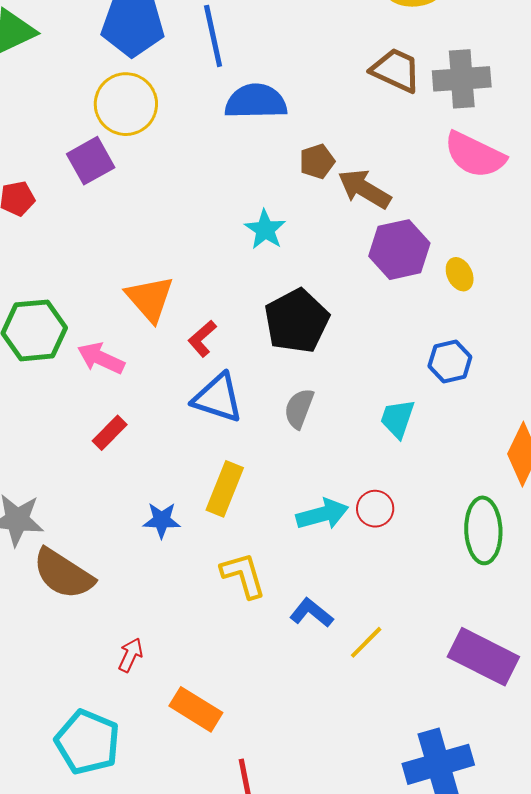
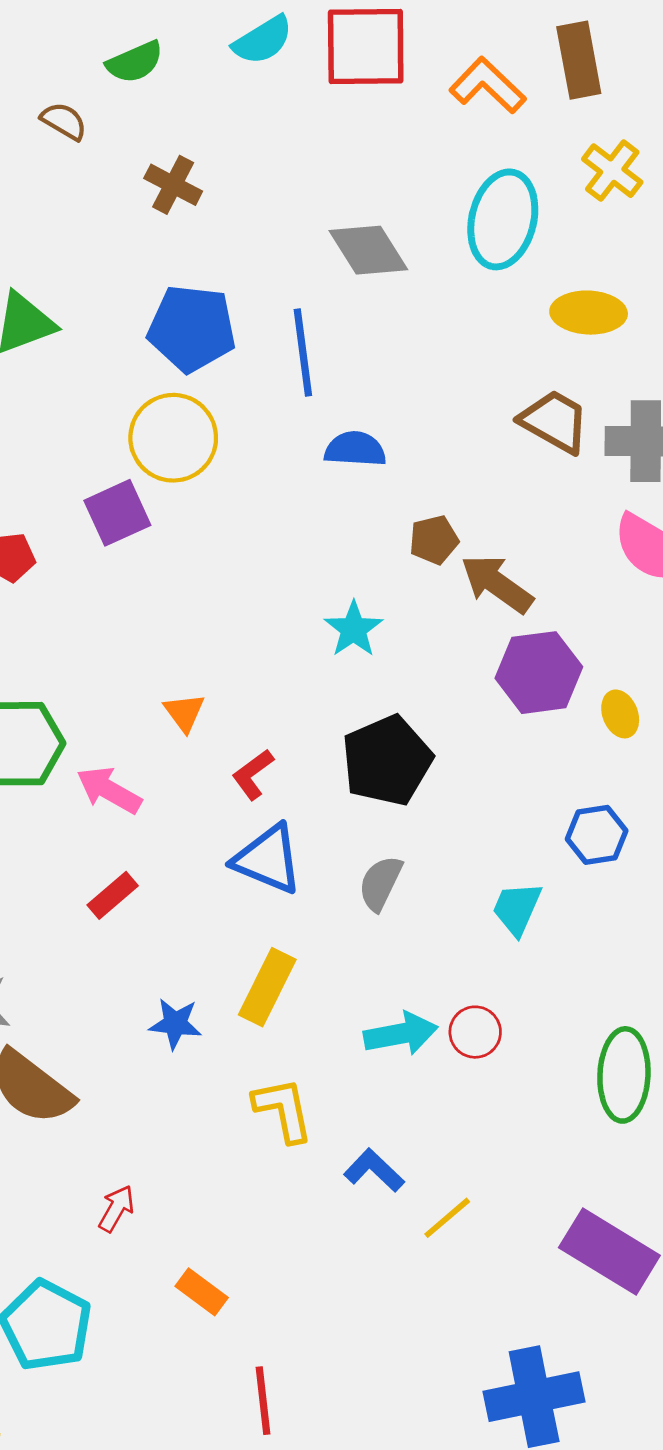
blue semicircle: (256, 102) -> (355, 449), size x0.7
orange triangle: (150, 299) -> (184, 713), size x0.6
orange rectangle: (196, 709) -> (202, 1292), size x0.7

